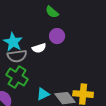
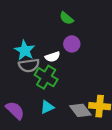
green cross: (17, 77) -> (46, 77), moved
cyan triangle: (43, 94) -> (47, 107), moved

